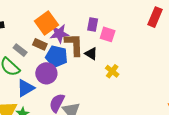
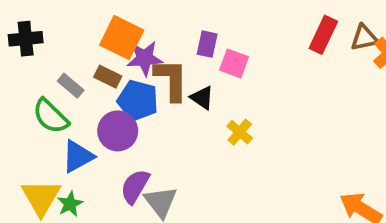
orange square: (46, 23) -> (122, 38), turned -30

